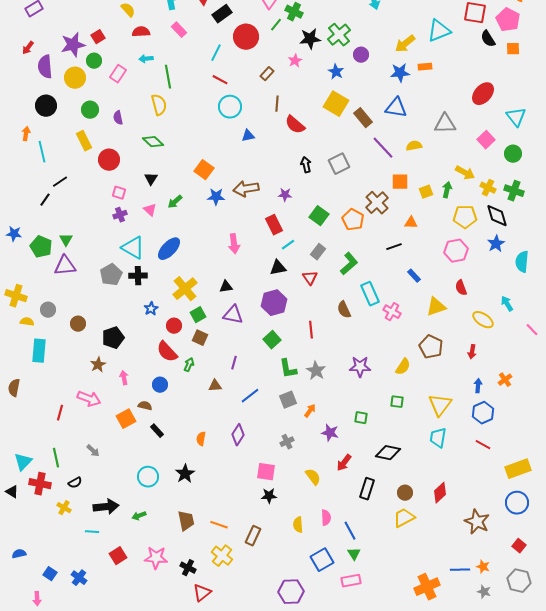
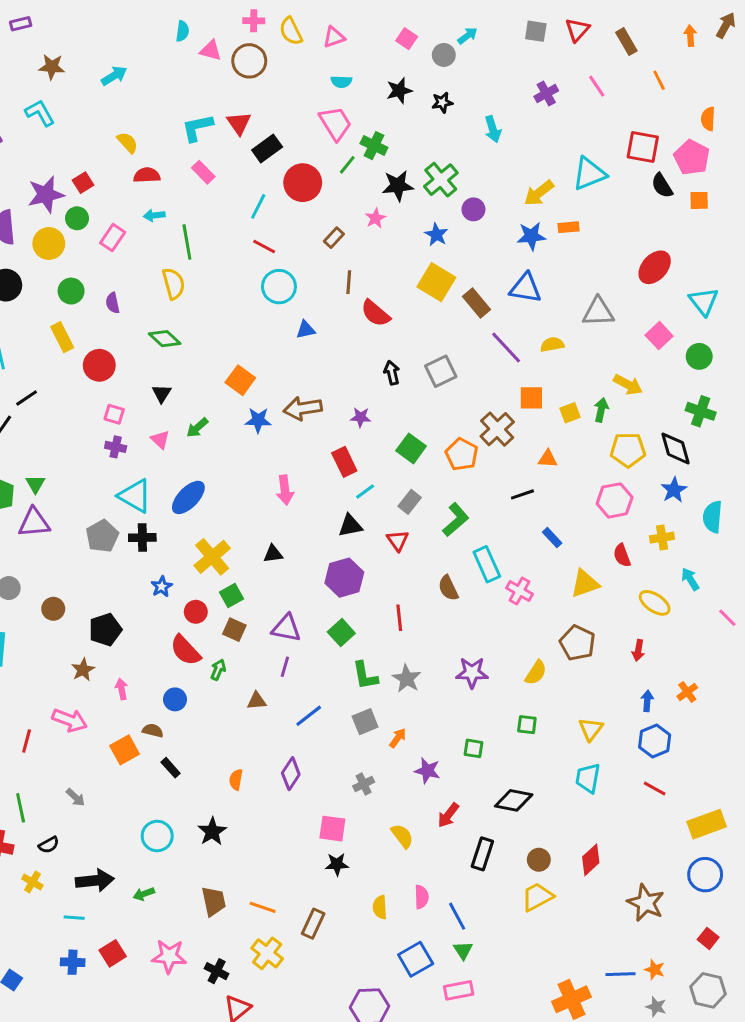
yellow cross: (488, 188) -> (662, 538), moved, turned -35
purple cross: (120, 215) -> (116, 447), turned 32
purple triangle: (233, 315) -> (286, 628), moved
yellow triangle: (440, 405) -> (591, 729), size x0.7
blue cross: (79, 578) -> (73, 962), moved, turned -35

